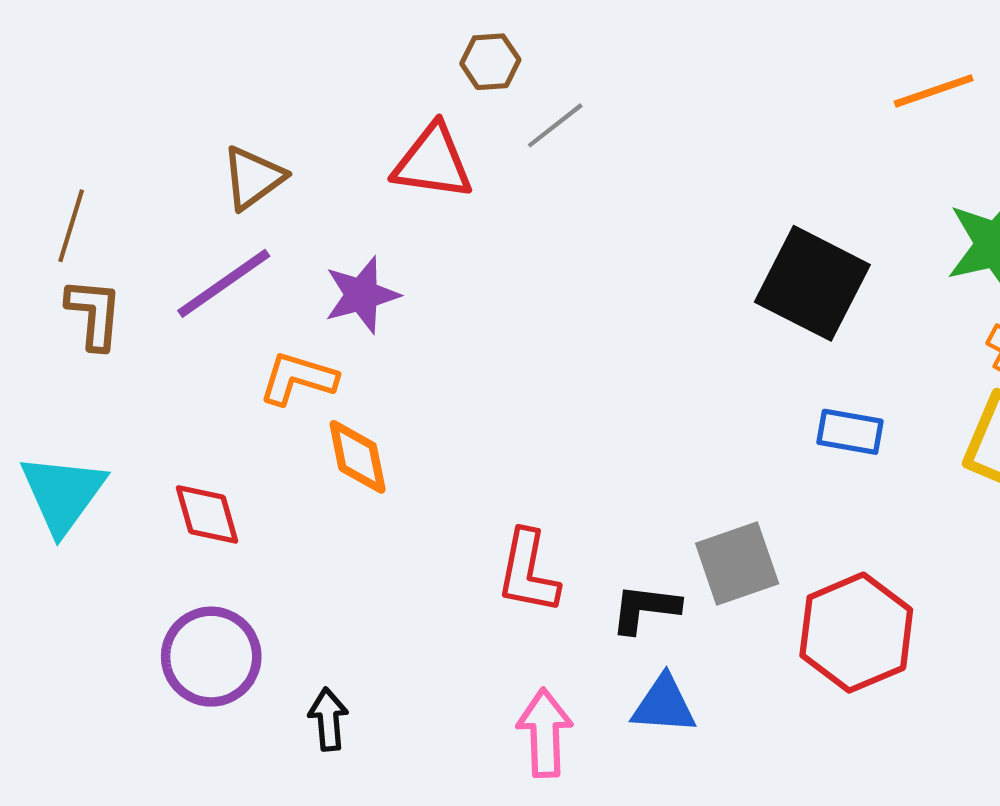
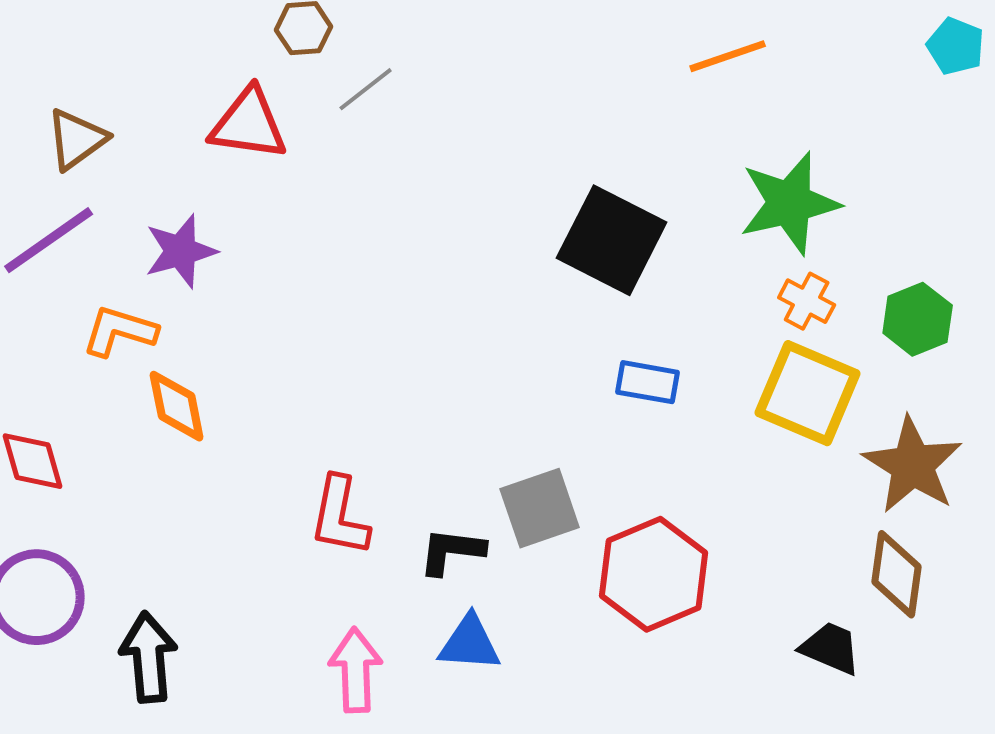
black arrow: (328, 719) -> (149, 657), size x1.5

